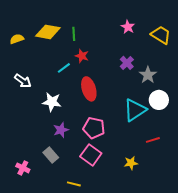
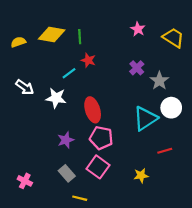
red ellipse: (89, 89) -> (93, 110), moved
white star: (52, 102) -> (56, 98), moved
gray rectangle: (51, 155) -> (67, 173), moved

